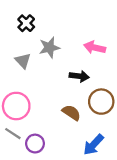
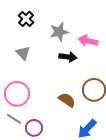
gray star: (49, 47) -> (59, 32), moved
black arrow: (79, 76) -> (68, 57), moved

